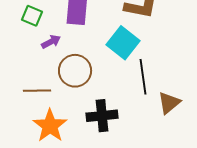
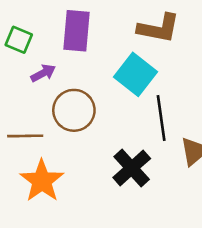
black cross: (102, 116) -> (132, 168), moved, turned -36

